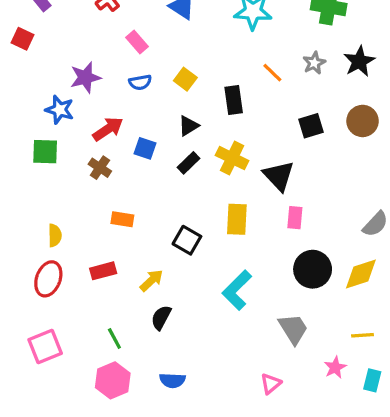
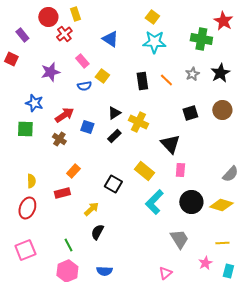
purple star: (85, 77) -> (50, 72), moved
yellow square: (185, 79) -> (102, 76), moved
black rectangle: (234, 100) -> (142, 81), moved
yellow cross: (232, 158) -> (138, 122), moved
orange rectangle: (122, 219) -> (73, 171), turned -56
yellow rectangle: (237, 219) -> (144, 171), turned -54
red rectangle: (103, 271) -> (62, 193), moved
yellow diamond: (361, 274) -> (221, 205), turned 35
cyan L-shape: (237, 290) -> (154, 202), moved

